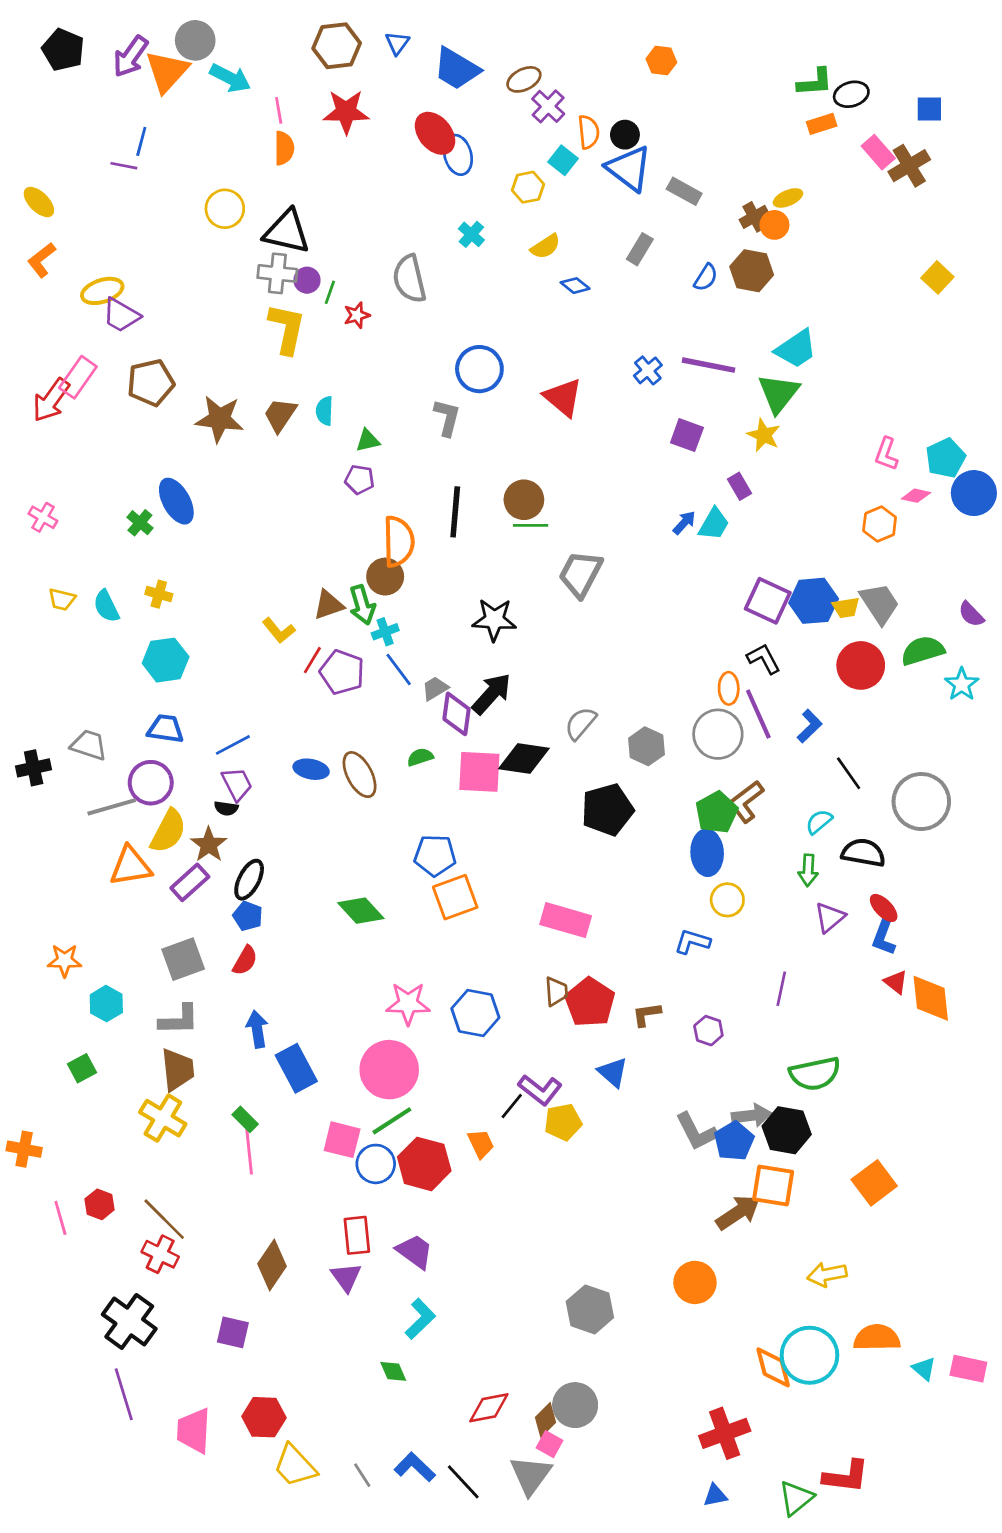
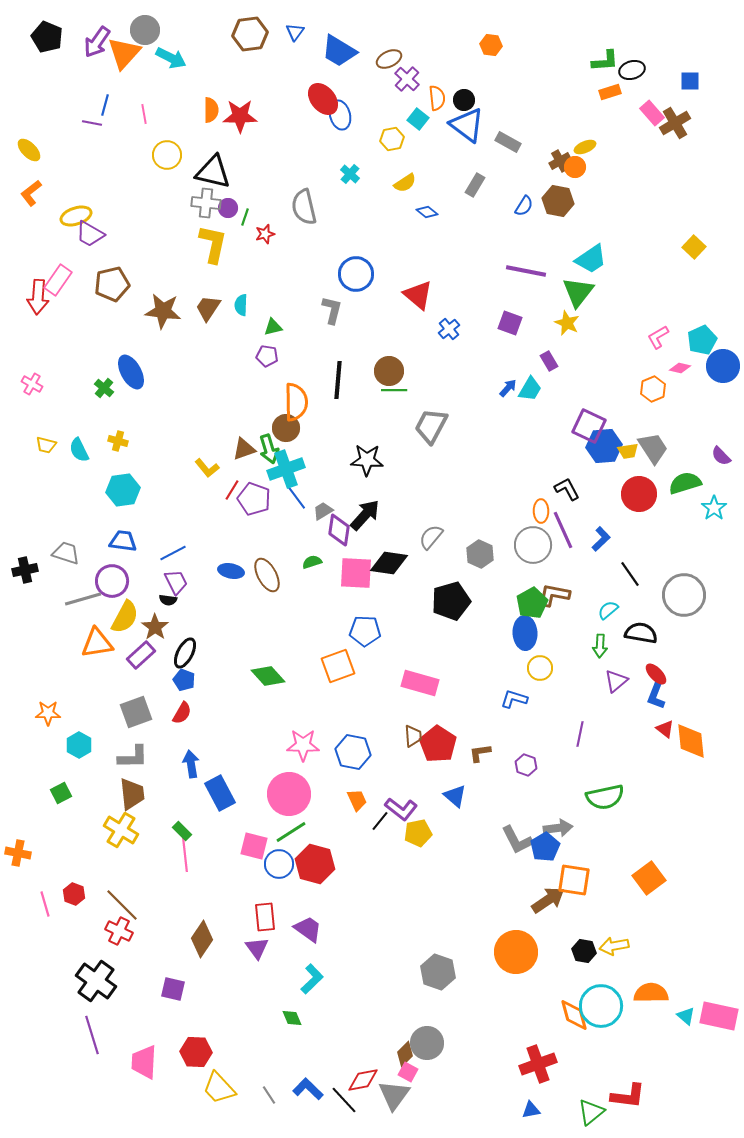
pink line: (279, 110) -> (144, 114), moved
red star: (346, 112) -> (240, 116), moved
yellow square: (937, 277) -> (694, 247), moved
blue cross: (648, 370) -> (449, 329), moved
red arrow: (51, 400) -> (38, 297), turned -32
pink L-shape: (886, 454) -> (658, 337), turned 40
purple square: (768, 601) -> (589, 426), moved
cyan cross: (385, 632) -> (286, 469), size x1.8
brown L-shape: (746, 802) -> (554, 595), turned 48
blue pentagon: (435, 855) -> (365, 631), moved
black hexagon: (787, 1130) -> (584, 951), moved, size x0.7
orange trapezoid: (481, 1144) -> (357, 800), moved
orange circle: (695, 1282) -> (516, 952), size x1.4
pink rectangle: (968, 1369) -> (719, 1016), size x1.4
red diamond: (489, 1408) -> (363, 1080), moved

